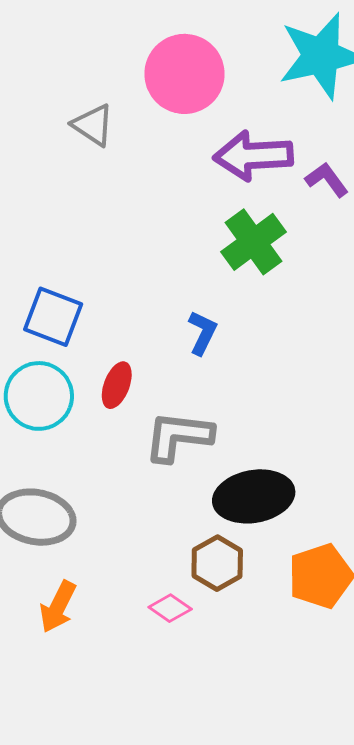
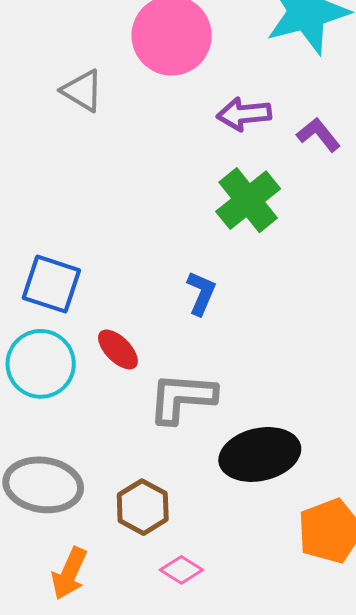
purple arrow: (253, 156) -> (244, 114), size x0.7
red ellipse: (117, 385) -> (118, 349), turned -63
brown hexagon: (217, 563) -> (143, 507), moved

